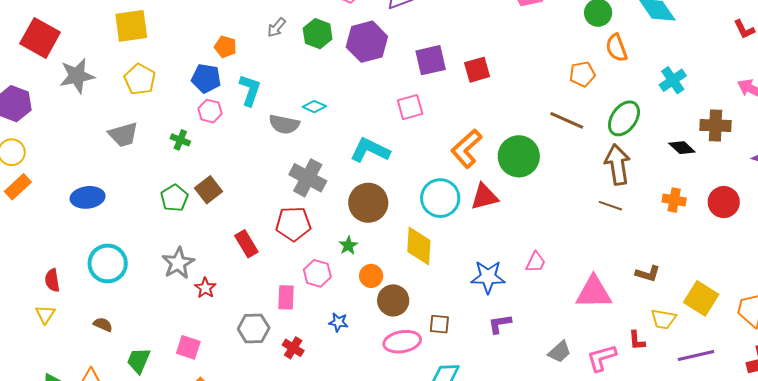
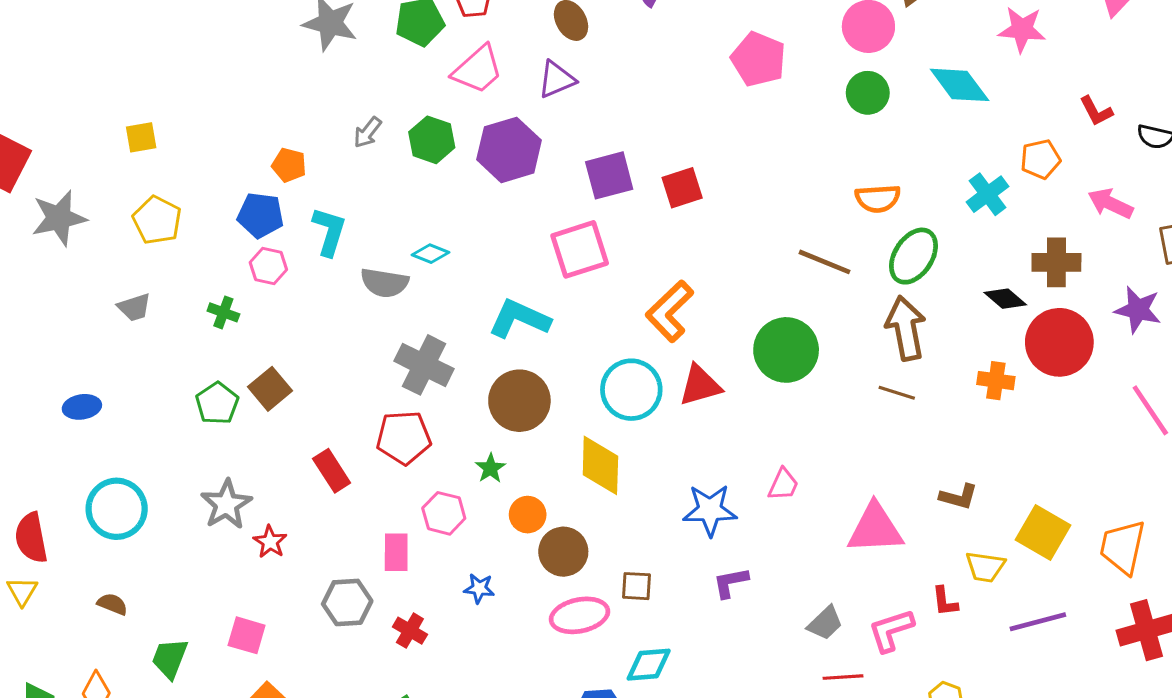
yellow square: (131, 26) -> (141, 137), size x0.6
orange semicircle: (616, 48) -> (878, 199), moved, turned -72
orange pentagon: (582, 74) -> (1040, 159), moved
pink square: (410, 107) -> (580, 249), size x1.4
gray trapezoid: (123, 135) -> (134, 307), size x0.7
green circle: (519, 156) -> (786, 350), moved
blue ellipse: (88, 197) -> (82, 407), size x0.7
red circle: (724, 202) -> (1059, 342), moved, size x1.4
red semicircle: (52, 280) -> (31, 538), size x1.4

